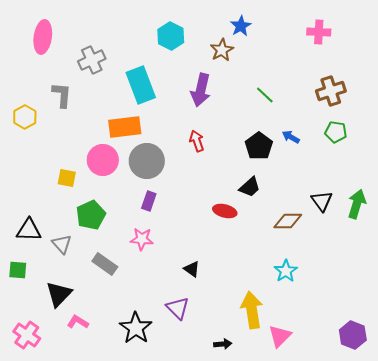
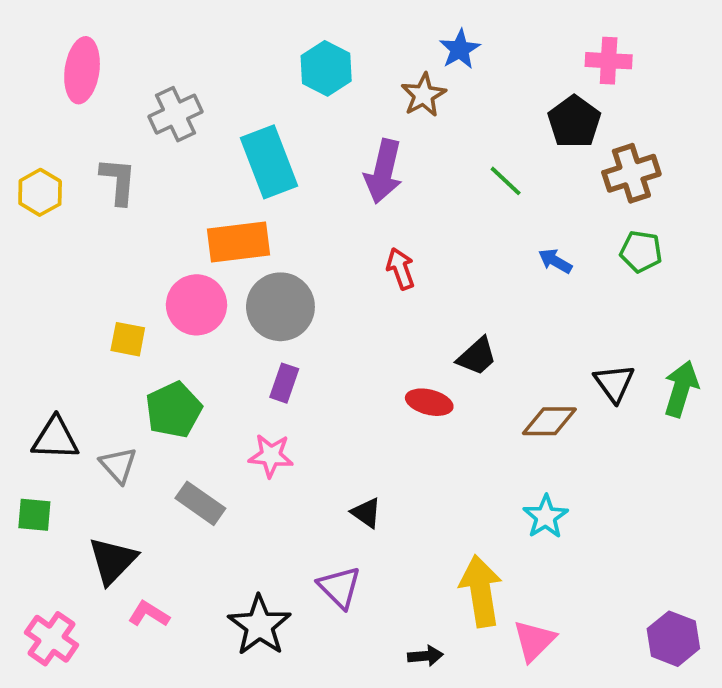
yellow hexagon: (25, 117) -> (40, 192), moved
red arrow: (197, 141) -> (401, 269), moved
black pentagon: (259, 146) -> (574, 122), moved

